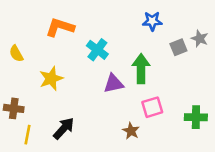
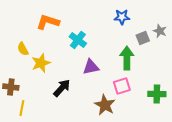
yellow semicircle: (16, 54) -> (23, 49), moved
green arrow: (141, 69) -> (127, 58), moved
black arrow: (64, 128) -> (62, 88), moved
brown star: (131, 131) -> (105, 105), size x1.5

